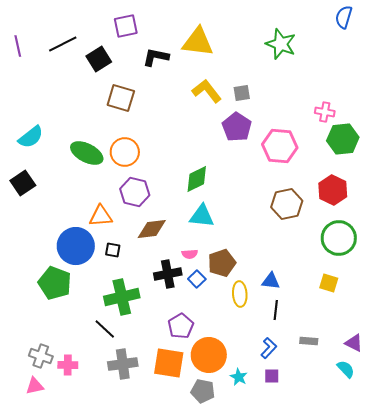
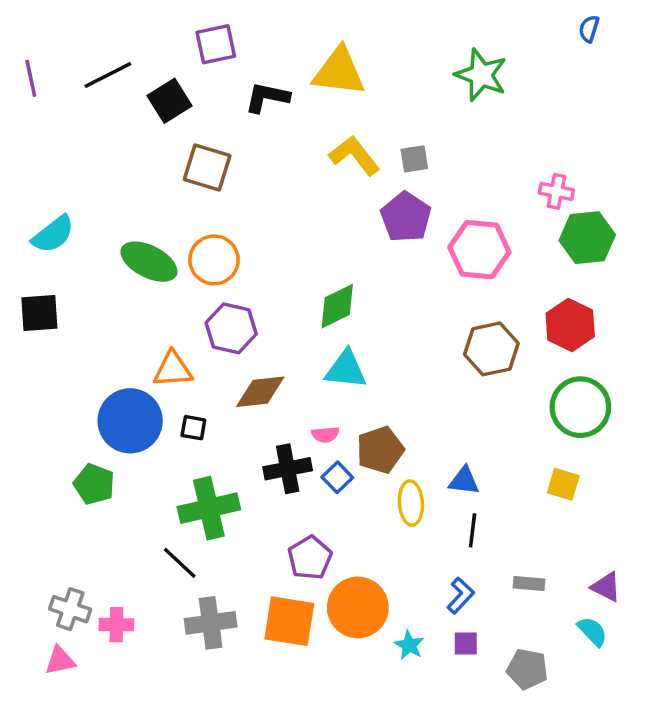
blue semicircle: (344, 17) -> (589, 29), size x0.7
black square: (23, 183) -> (39, 313), turned 30
green pentagon: (55, 283) -> (94, 484), size x0.7
gray pentagon: (203, 391) -> (527, 669), moved

